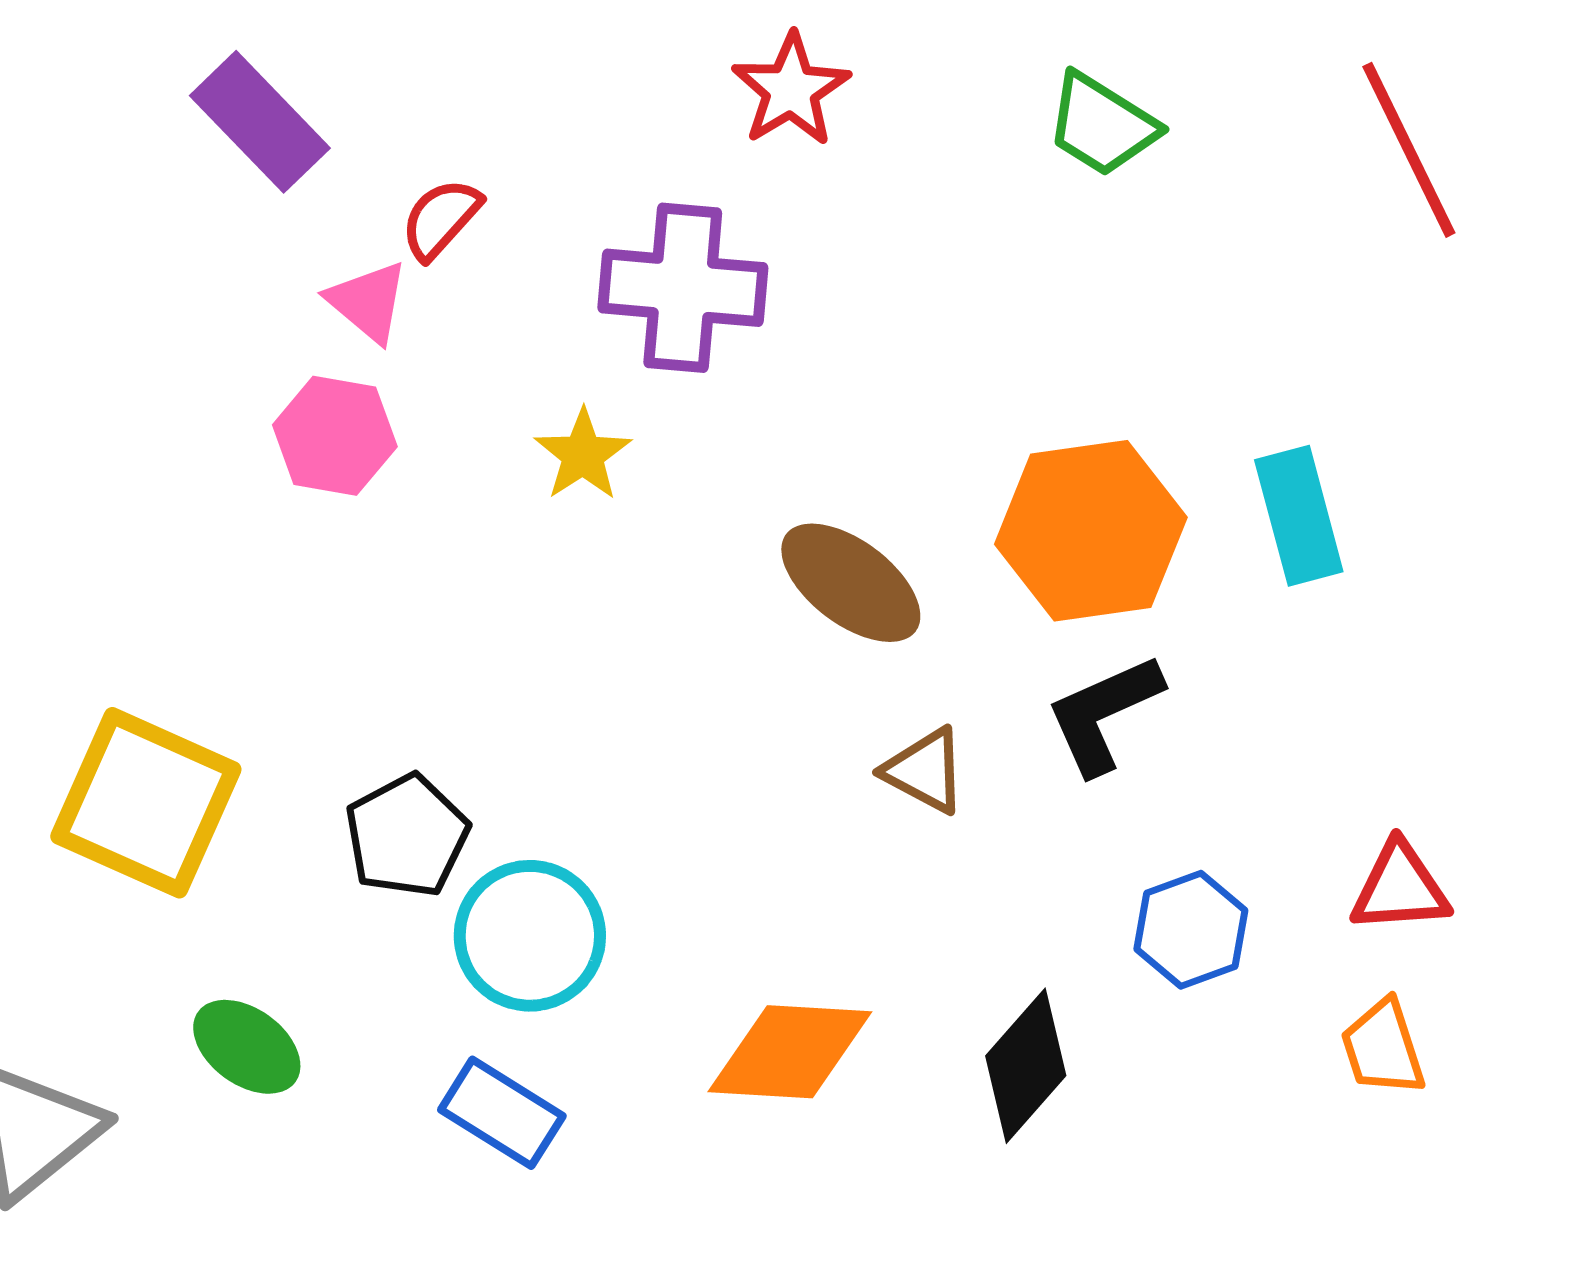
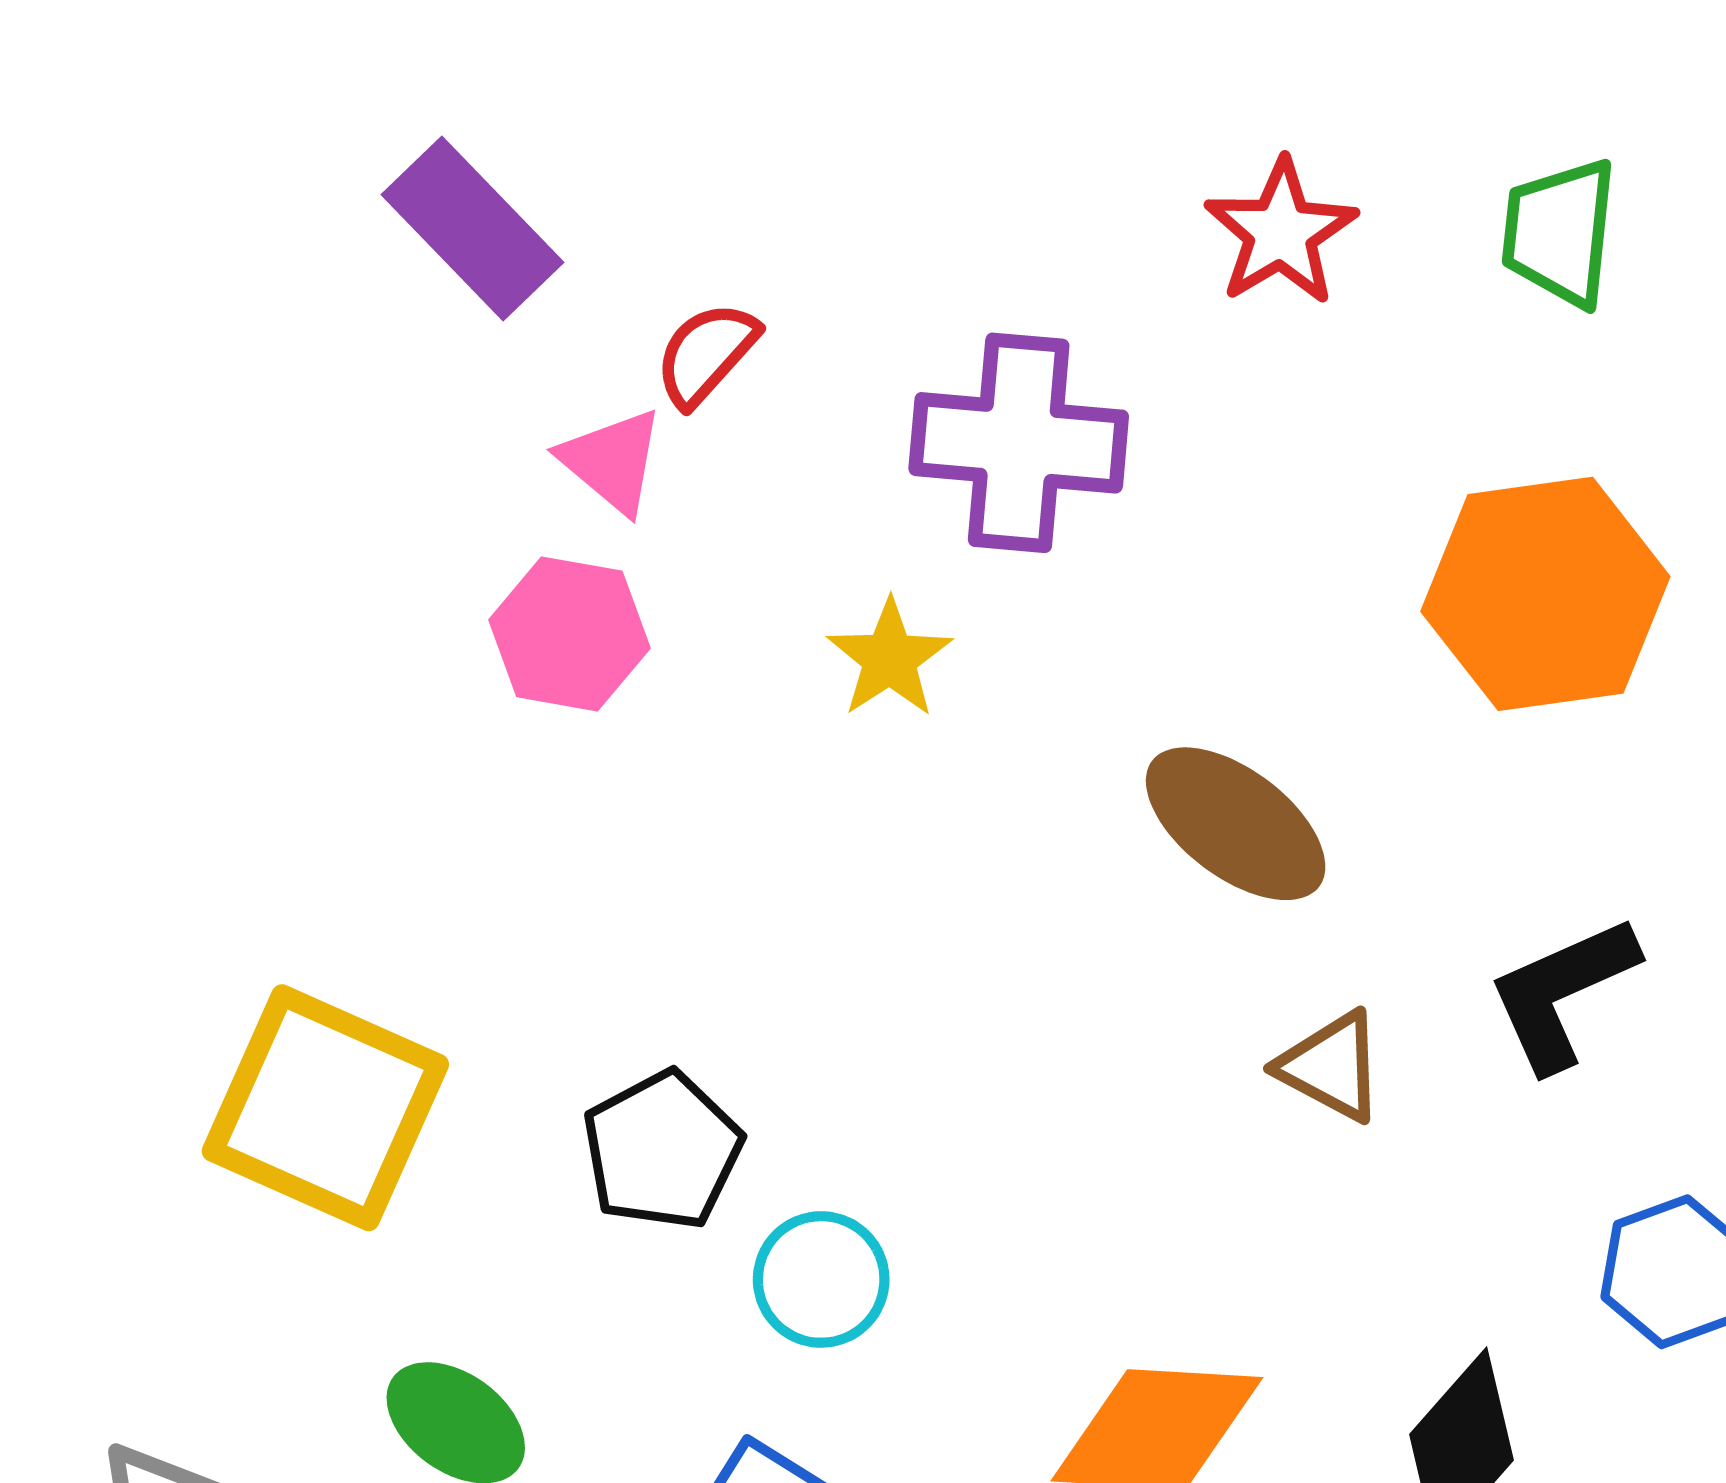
red star: (791, 90) -> (1281, 232), moved
green trapezoid: (1102, 125) -> (1560, 232), turned 64
orange hexagon: (1091, 531) -> (1545, 594), moved
cyan circle: (530, 936) -> (821, 1279), size x0.7

